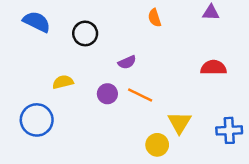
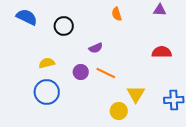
blue circle: (37, 120) -> (47, 92), moved

